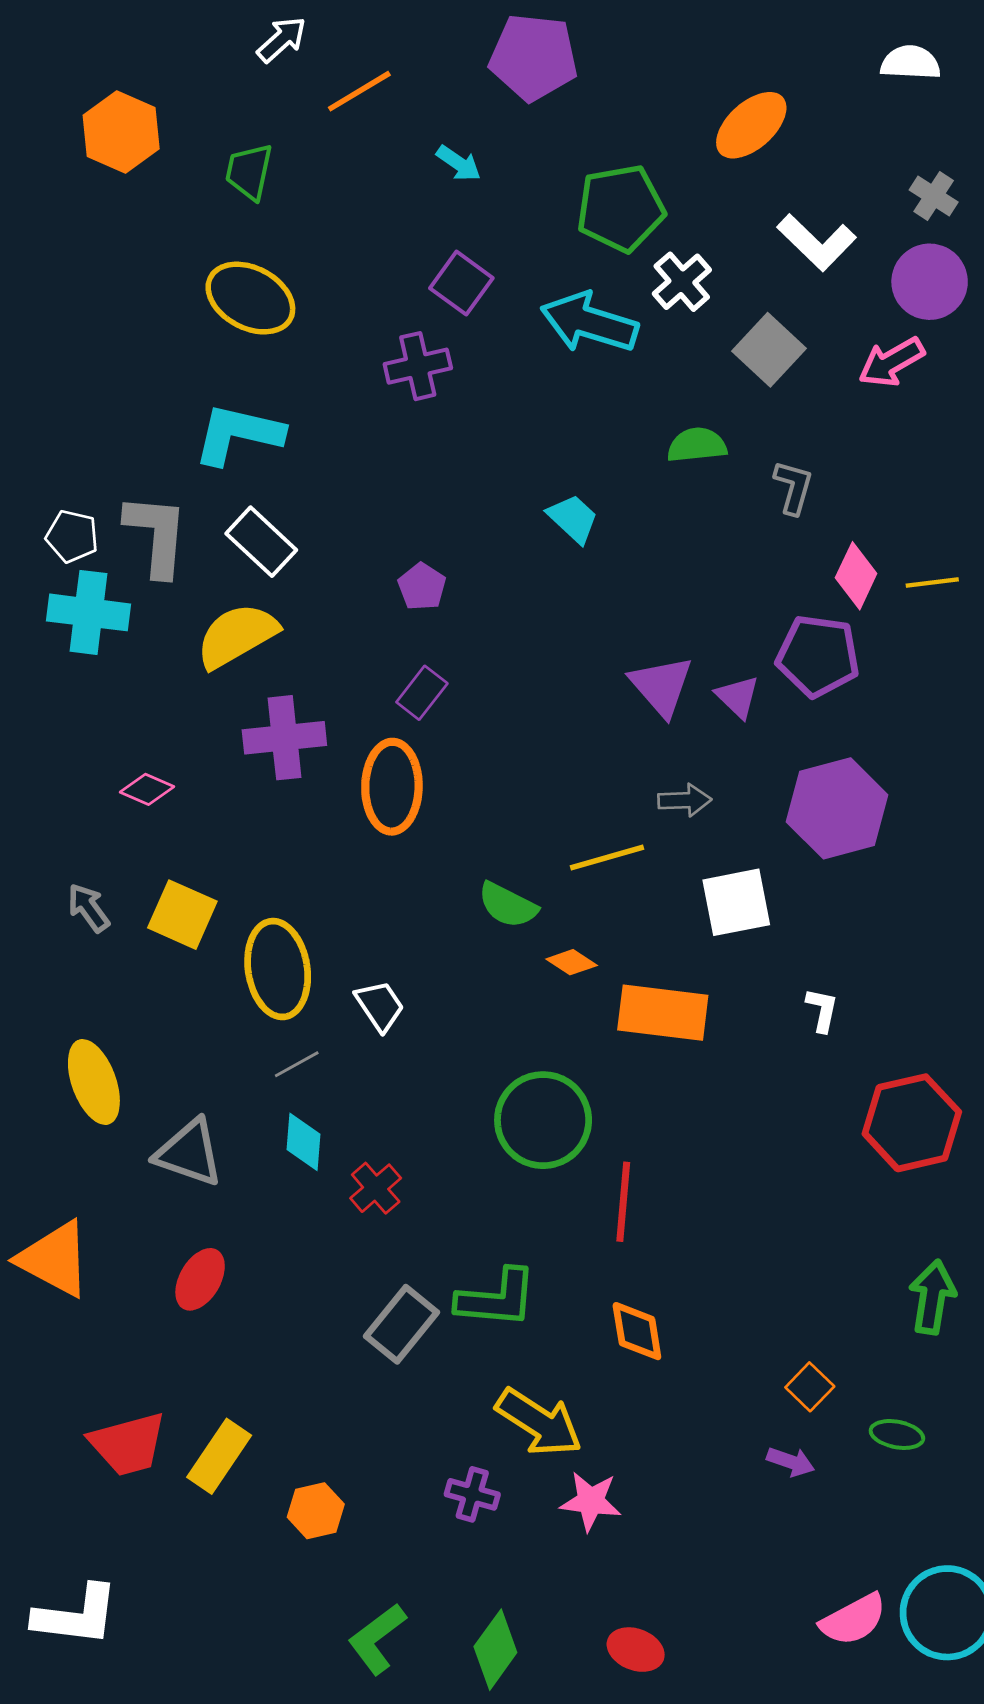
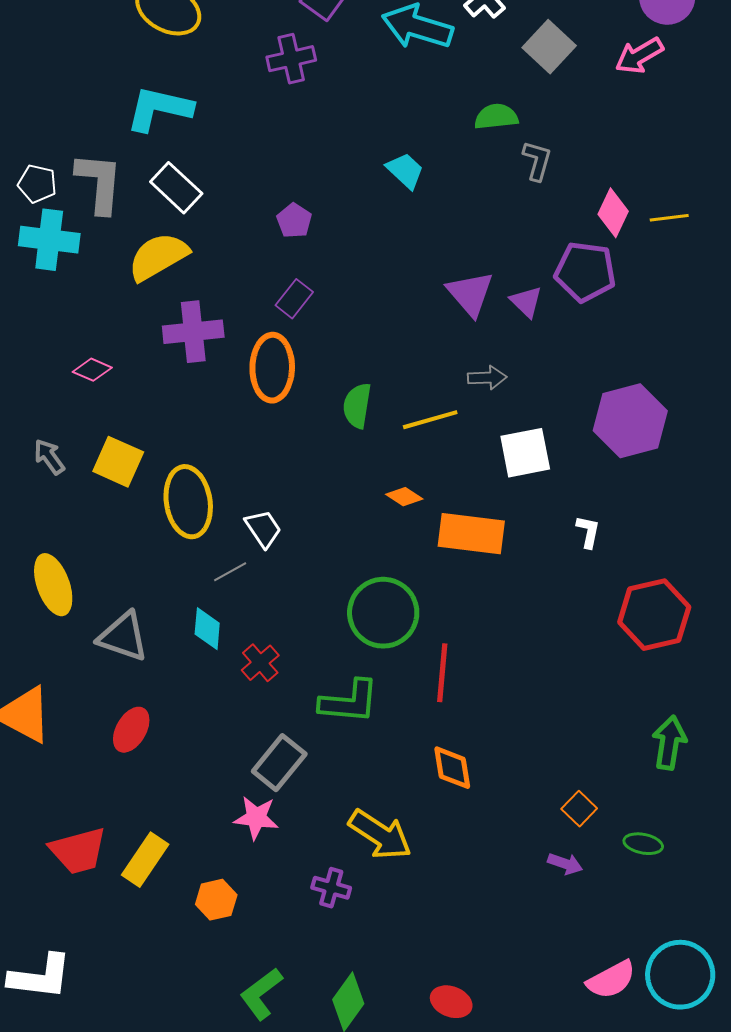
gray L-shape: (793, 487) -> (537, 161), moved
purple hexagon: (837, 808) -> (630, 421), moved
green semicircle: (508, 905) -> (357, 406), moved, turned 72
gray line: (297, 1064) -> (230, 572), moved
green L-shape: (497, 1298) -> (349, 702), moved
pink star: (591, 1501) -> (256, 818), moved

